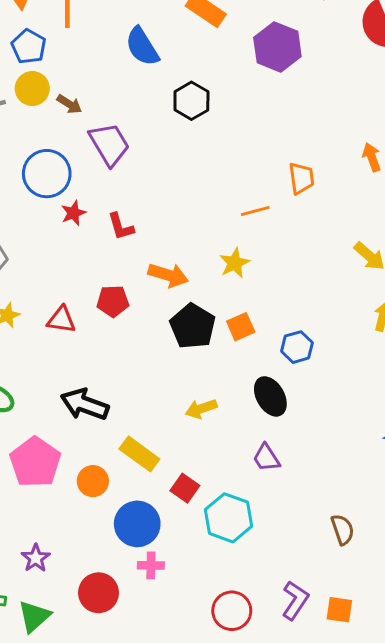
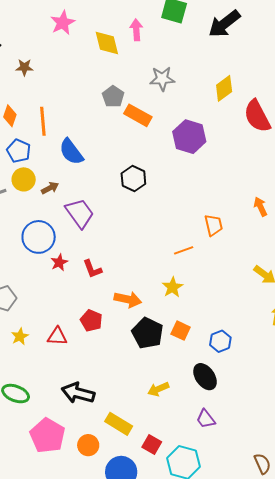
blue semicircle: (142, 47) -> (71, 152), moved
brown arrow: (69, 104) -> (50, 188), turned -54
red pentagon: (113, 301) -> (91, 321), turned 30
orange square: (241, 327) -> (181, 331), turned -36

